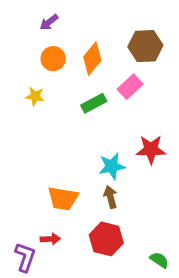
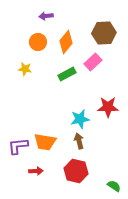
purple arrow: (49, 22) -> (46, 16), moved, turned 32
purple L-shape: (25, 257) -> (18, 146), moved, turned -115

